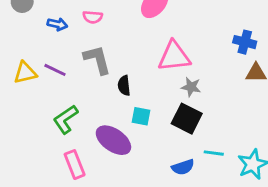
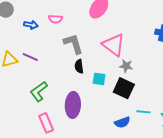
pink triangle: (174, 56) -> (114, 45), turned 45
gray L-shape: (97, 60) -> (73, 44), moved
cyan square: (141, 116) -> (99, 79), moved
purple ellipse: (113, 140) -> (73, 105), turned 60

